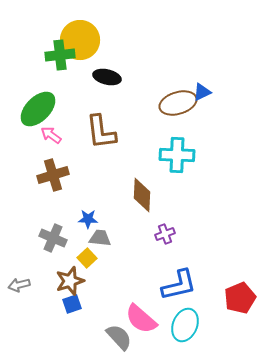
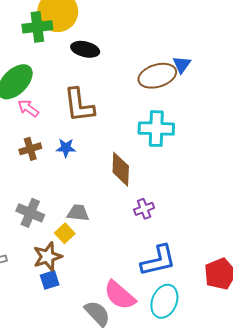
blue triangle: (202, 92) -> (182, 65), turned -30
brown cross: (53, 175) -> (30, 149), size x0.7
blue star: (88, 219) -> (66, 148), moved

